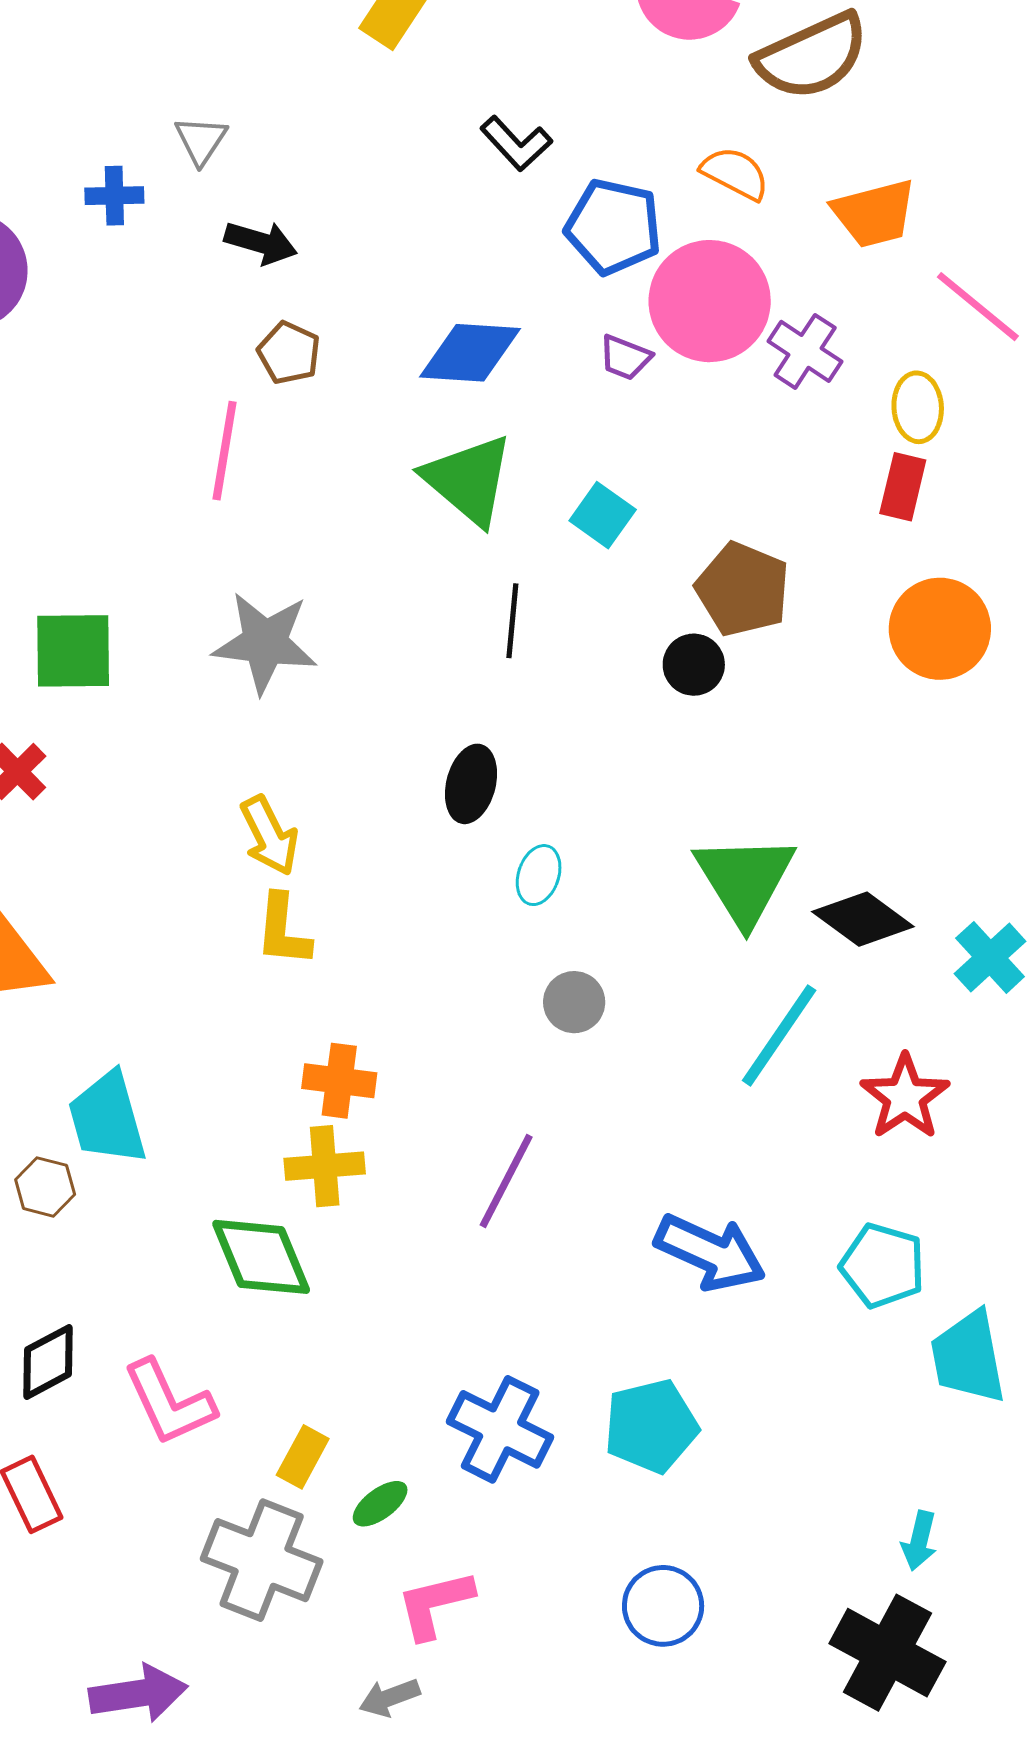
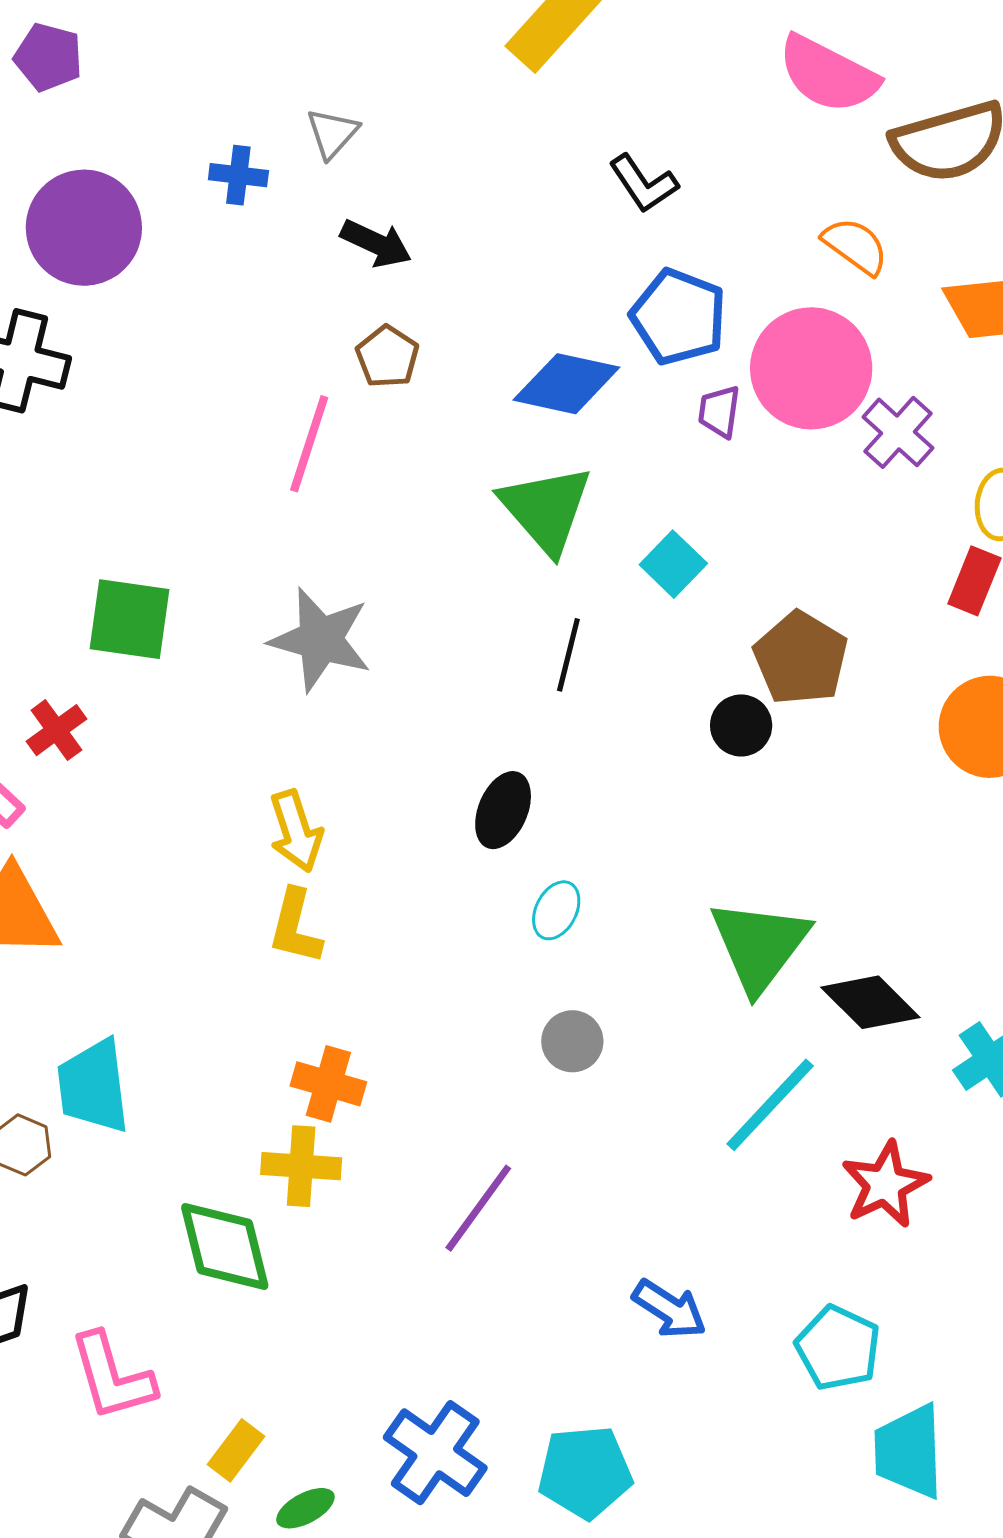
blue pentagon: (613, 227) -> (678, 317), moved
purple trapezoid: (625, 357) -> (719, 411), turned 68
blue arrow: (710, 1252) -> (669, 1309), size x0.7

